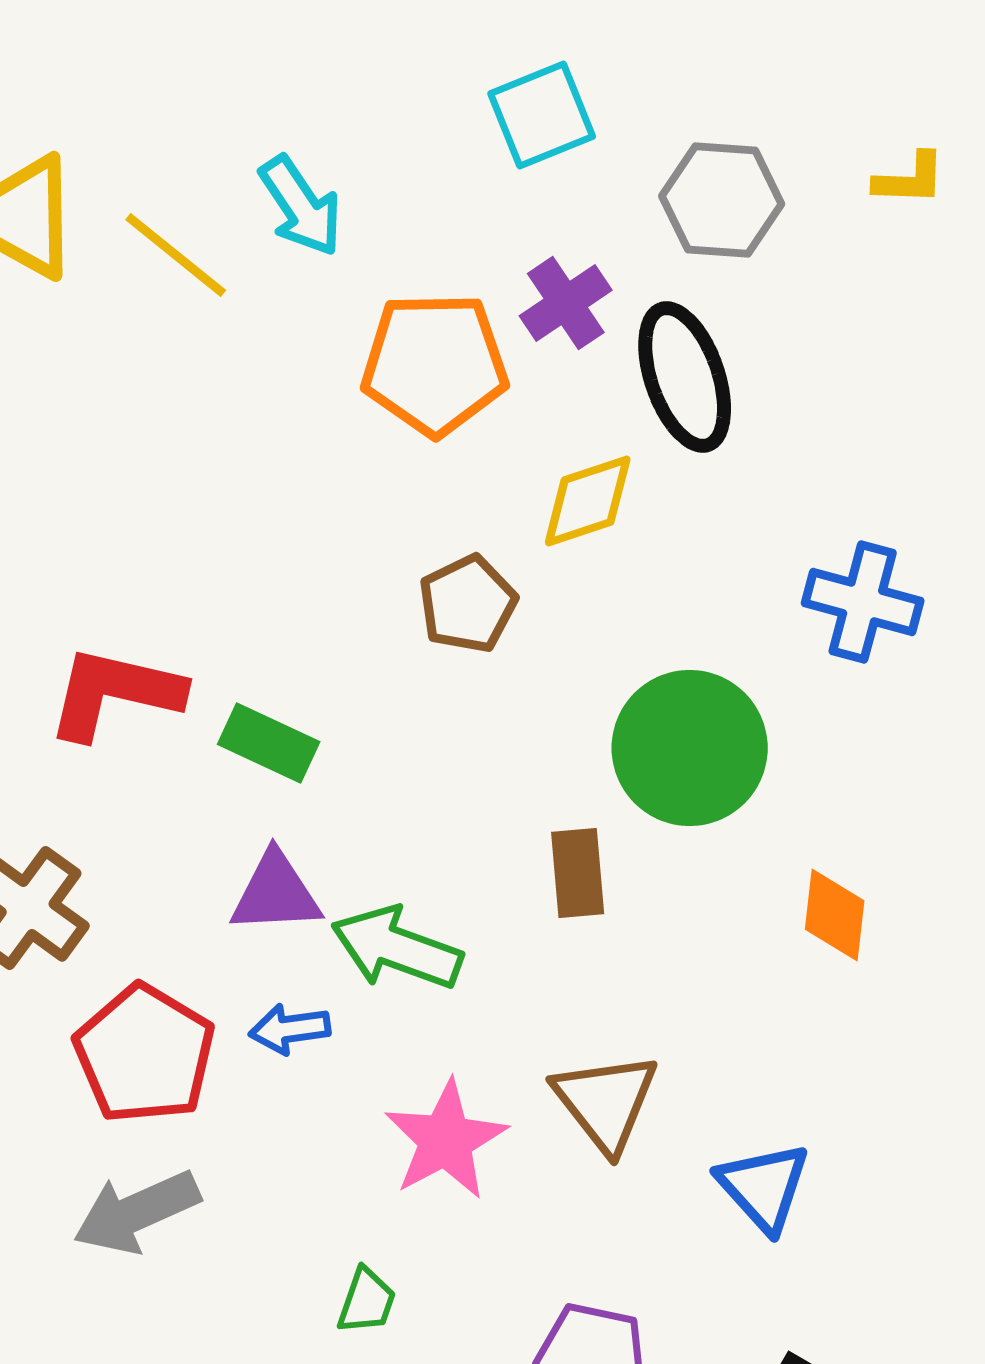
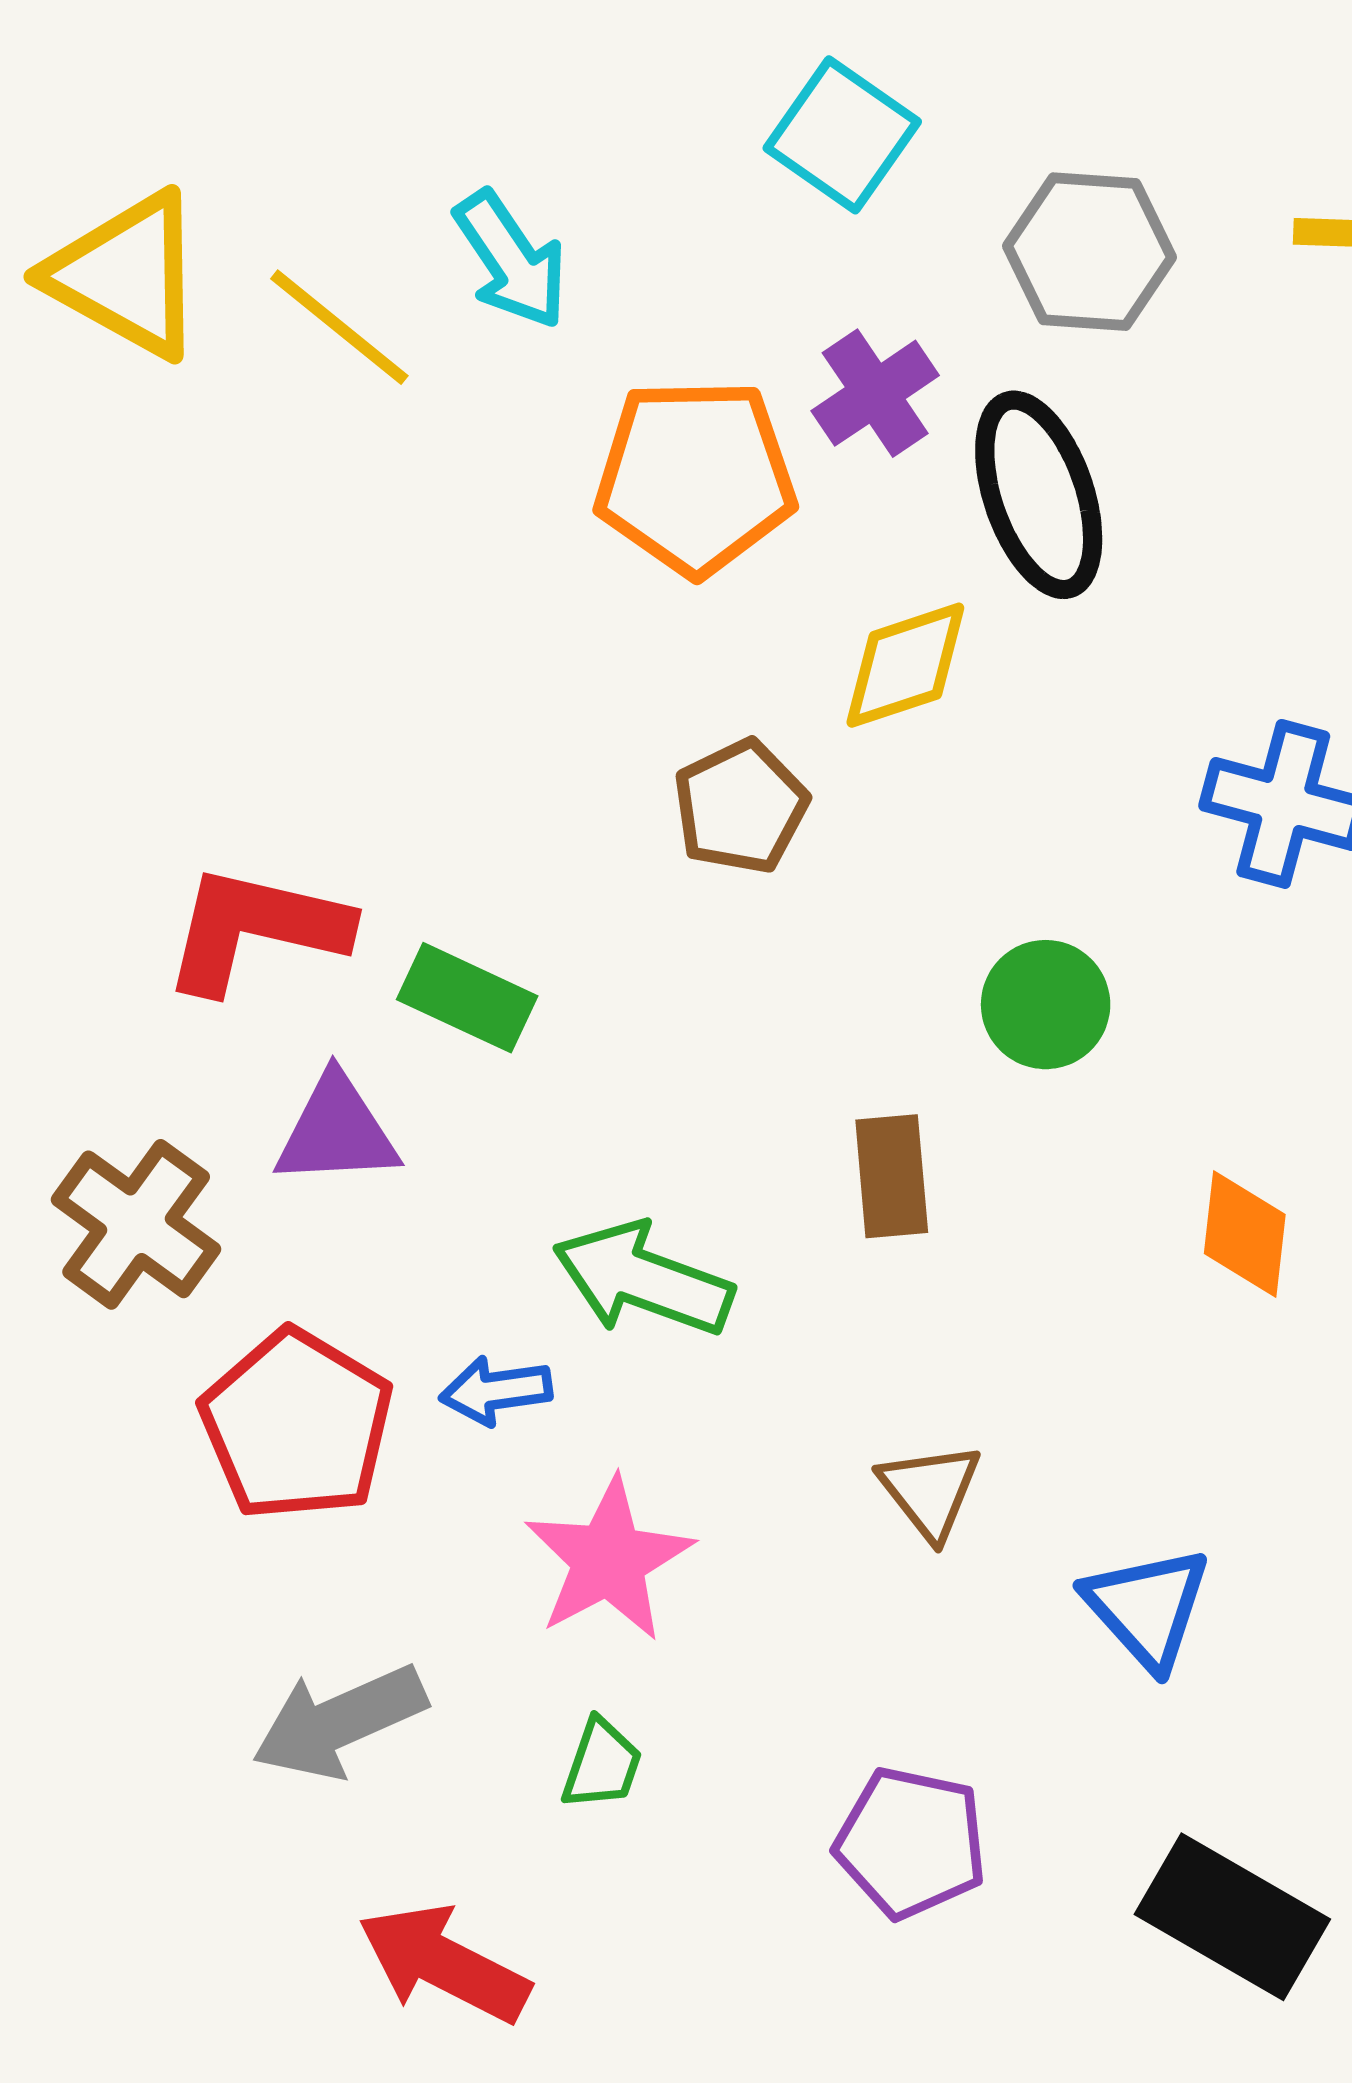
cyan square: (542, 115) -> (842, 135), turned -33
green circle: (690, 748) -> (1046, 1005), size x0.6
purple triangle: (276, 893) -> (337, 1131), moved
brown triangle: (606, 1102) -> (930, 1491), size x0.7
pink star: (446, 1140) -> (609, 1560), moved
gray arrow: (137, 1212) -> (339, 1722), moved

